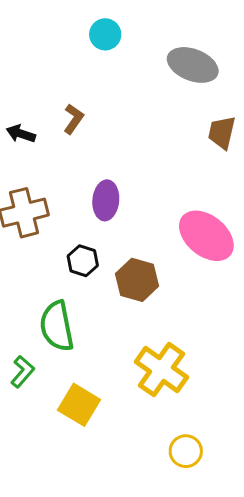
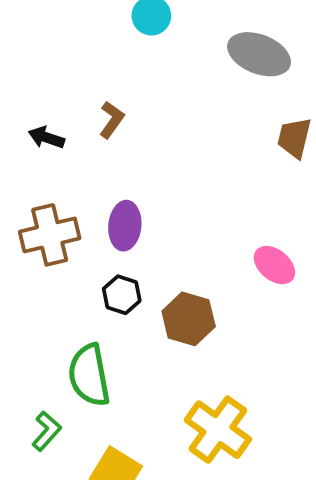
purple ellipse: (106, 200) -> (125, 226), moved
pink ellipse: (206, 236) -> (274, 265), size x0.6

